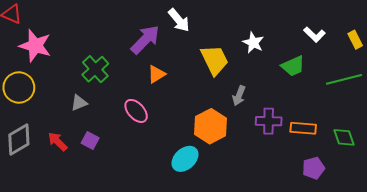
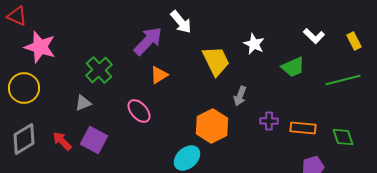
purple cross: (269, 121) -> (269, 121), size x0.7
purple square: (90, 140) -> (94, 140), size x1.5

